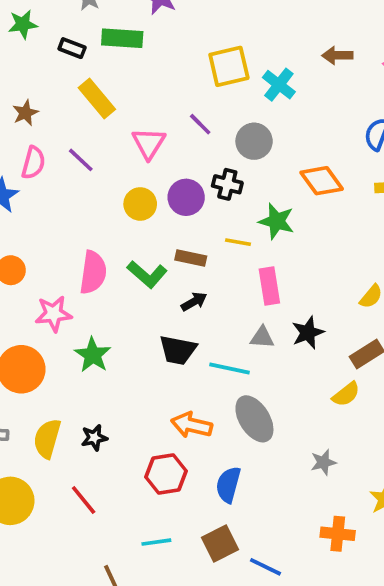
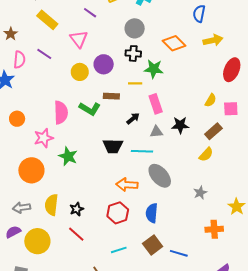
purple line: (200, 124) -> (90, 13), moved
black cross: (227, 184) -> (133, 53), moved
black arrow: (194, 302) -> (133, 118), moved
black star: (308, 333) -> (180, 125), turned 30
black star: (94, 438) -> (77, 209), moved

